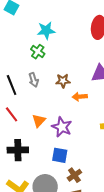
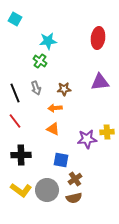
orange arrow: (80, 97) -> (55, 108), moved
orange triangle: (39, 121) -> (53, 129), moved, turned -48
purple star: (62, 127) -> (87, 139), moved, turned -30

